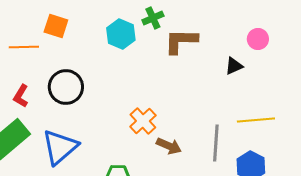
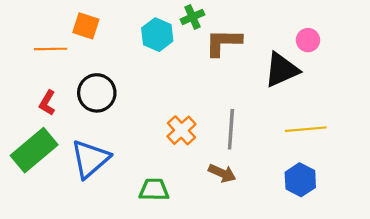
black triangle: (234, 66) -> (282, 70), size x1.8
gray line: (216, 143) -> (231, 129), moved
brown arrow: (169, 146) -> (222, 173), moved

